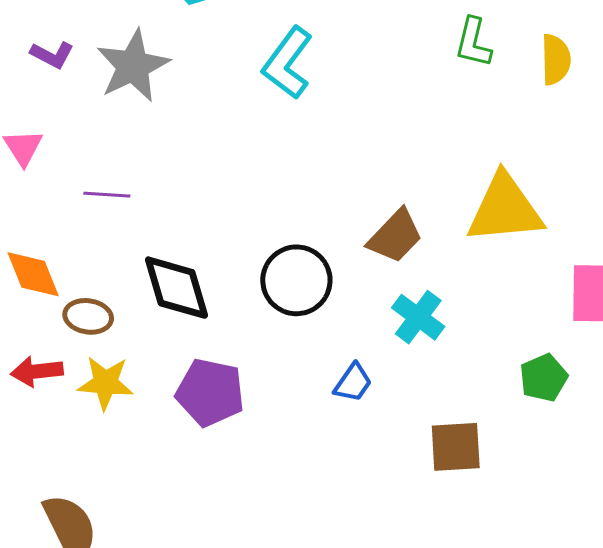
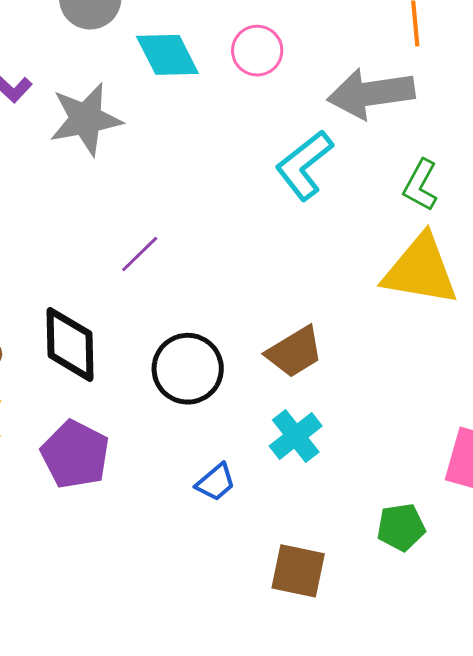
cyan L-shape: (288, 63) -> (304, 165), moved
purple line: (107, 195) -> (140, 254), moved, turned -63
yellow triangle: (505, 209) -> (420, 270), moved

